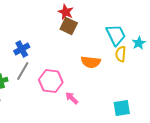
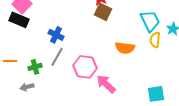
blue cross: (22, 49) -> (56, 35), turned -35
pink arrow: (72, 98) -> (106, 84), size x1.5

